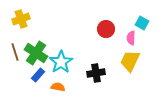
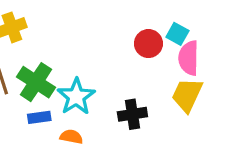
cyan square: (142, 23) -> (177, 34), moved
pink semicircle: (131, 38) -> (189, 58), size x1.5
blue rectangle: (38, 75) -> (39, 117), turned 40

